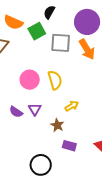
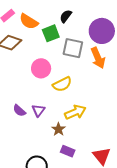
pink circle: (30, 80) -> (41, 68), moved
yellow semicircle: (55, 80) -> (62, 84), turned 72
yellow arrow: (72, 106) -> (75, 112), size x1.5

